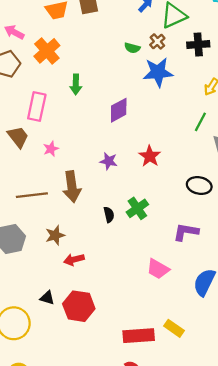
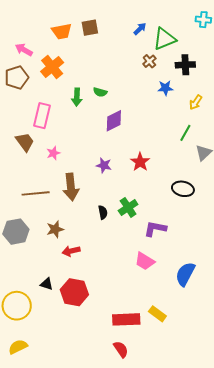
green semicircle: (132, 48) -> (100, 92), moved
blue star: (158, 72) -> (165, 88), moved, size x0.6
purple L-shape: (186, 232) -> (155, 229), moved

